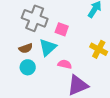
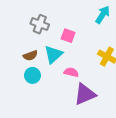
gray cross: (35, 18) -> (40, 24), size x0.7

